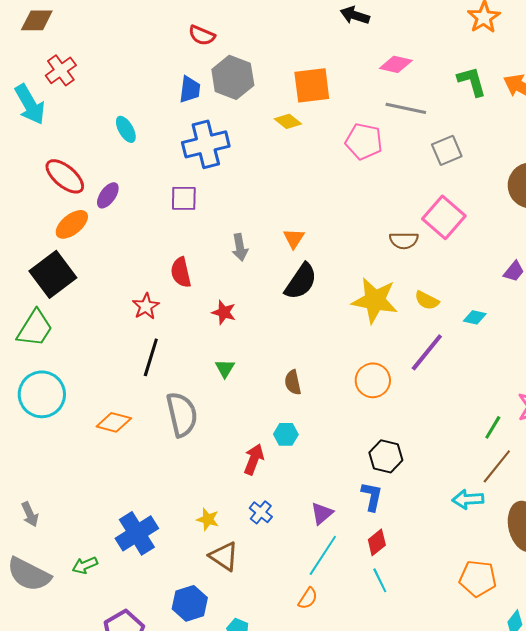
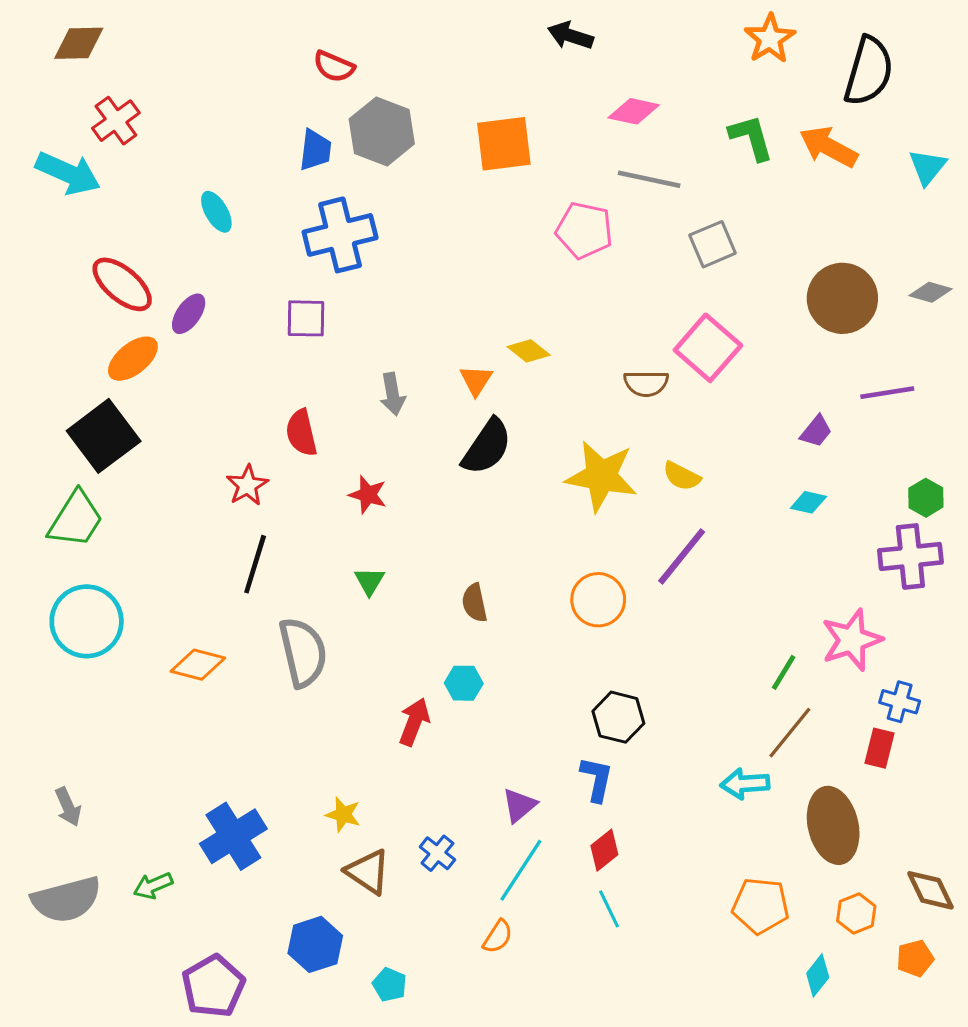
cyan arrow: (30, 104) -> (68, 173), turned -36
yellow diamond: (288, 121) -> (529, 351), moved
cyan diamond: (475, 317) -> (808, 502), moved
blue cross: (261, 512) -> (437, 853), moved
gray semicircle: (29, 574) -> (66, 900), turned -42

